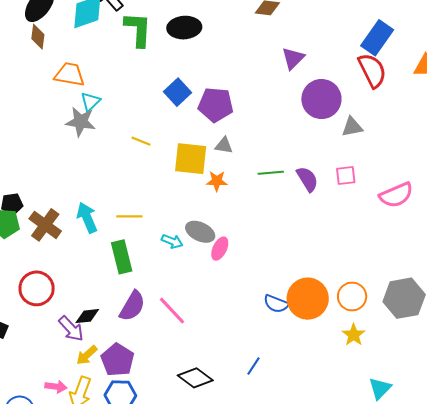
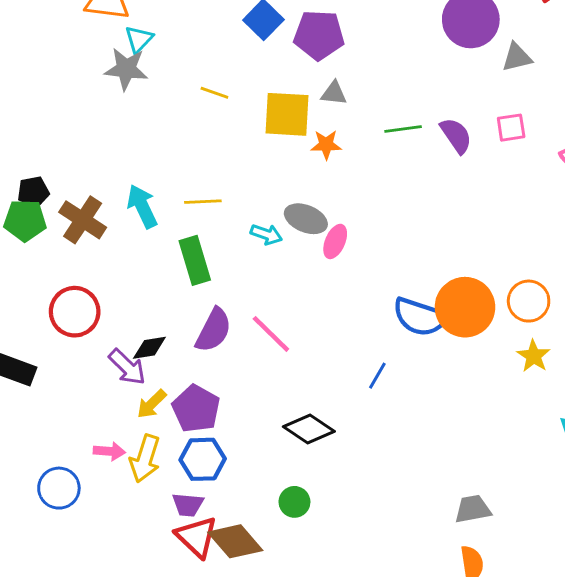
blue semicircle: (276, 304) -> (420, 317), size x1.5
blue line: (253, 366) -> (377, 376), moved

